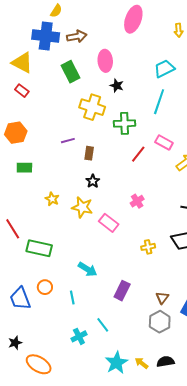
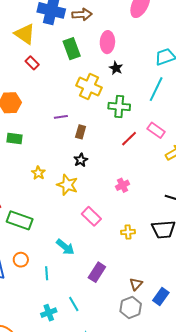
red rectangle: (22, 91) -> (32, 63), moved
pink rectangle: (109, 223) -> (91, 216), moved

